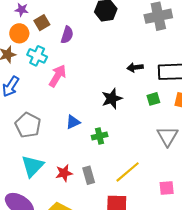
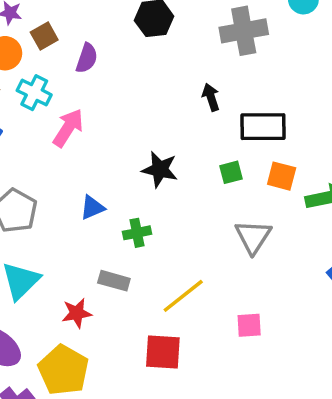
black arrow: (135, 67) -> (211, 97), moved, turned 77
black star: (112, 99) -> (160, 169), turned 30
red star: (64, 173) -> (77, 313), moved
gray rectangle: (89, 175) -> (114, 281), moved, turned -60

